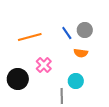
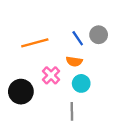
orange semicircle: (81, 53) -> (74, 61), moved
cyan circle: (76, 81) -> (81, 83), moved

